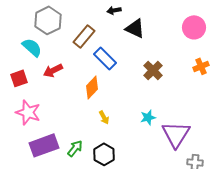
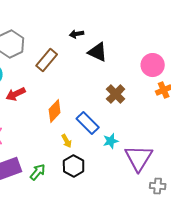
pink circle: (194, 27) -> (153, 65), moved
blue rectangle: (105, 58) -> (88, 123), moved
black hexagon: (104, 154) -> (74, 166), moved

